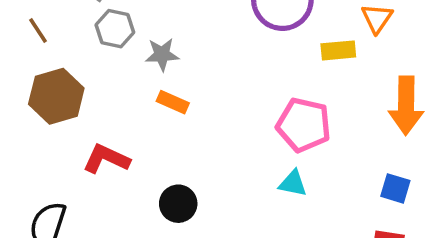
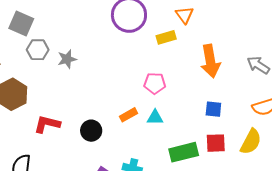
orange rectangle: (173, 102) -> (129, 115), moved, turned -42
pink pentagon: (304, 125) -> (155, 83), size x0.7
black circle: (178, 204) -> (91, 131), moved

